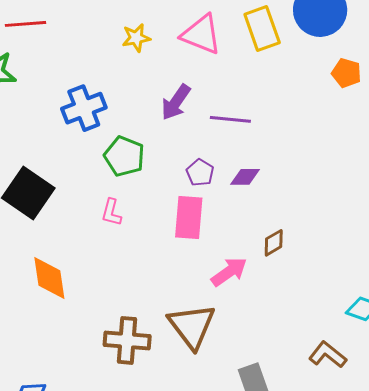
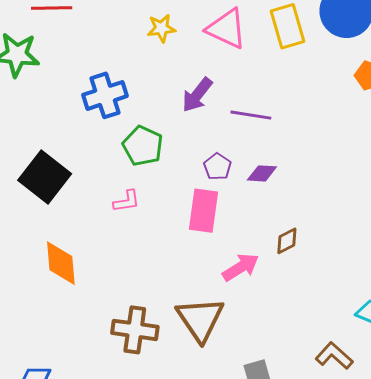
pink L-shape: (111, 212) -> (127, 201), turned -116

